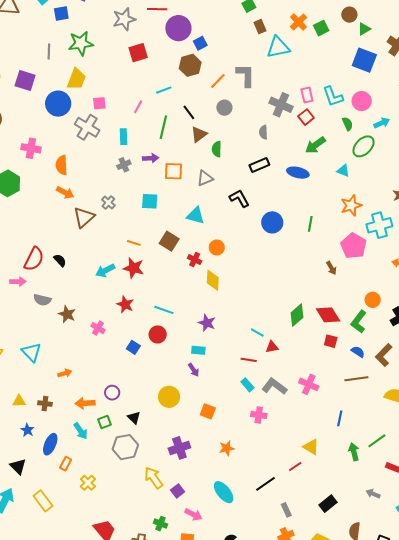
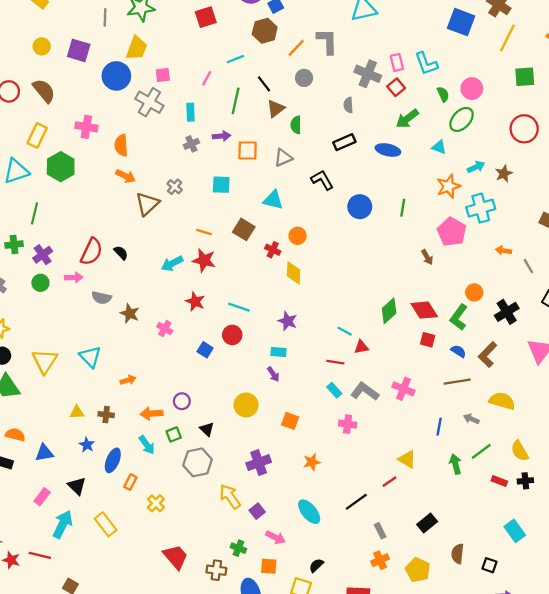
pink circle: (362, 101) -> (472, 89), moved
cyan arrow: (382, 123) -> (476, 167), moved
gray arrow: (373, 494) -> (471, 419), moved

